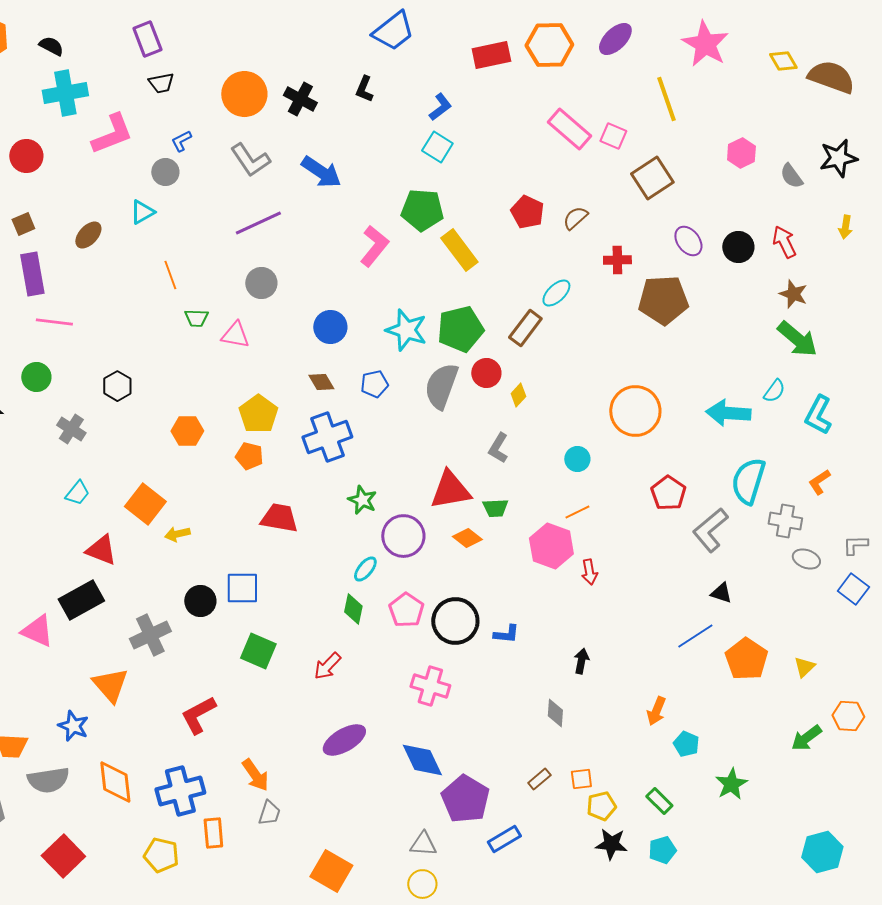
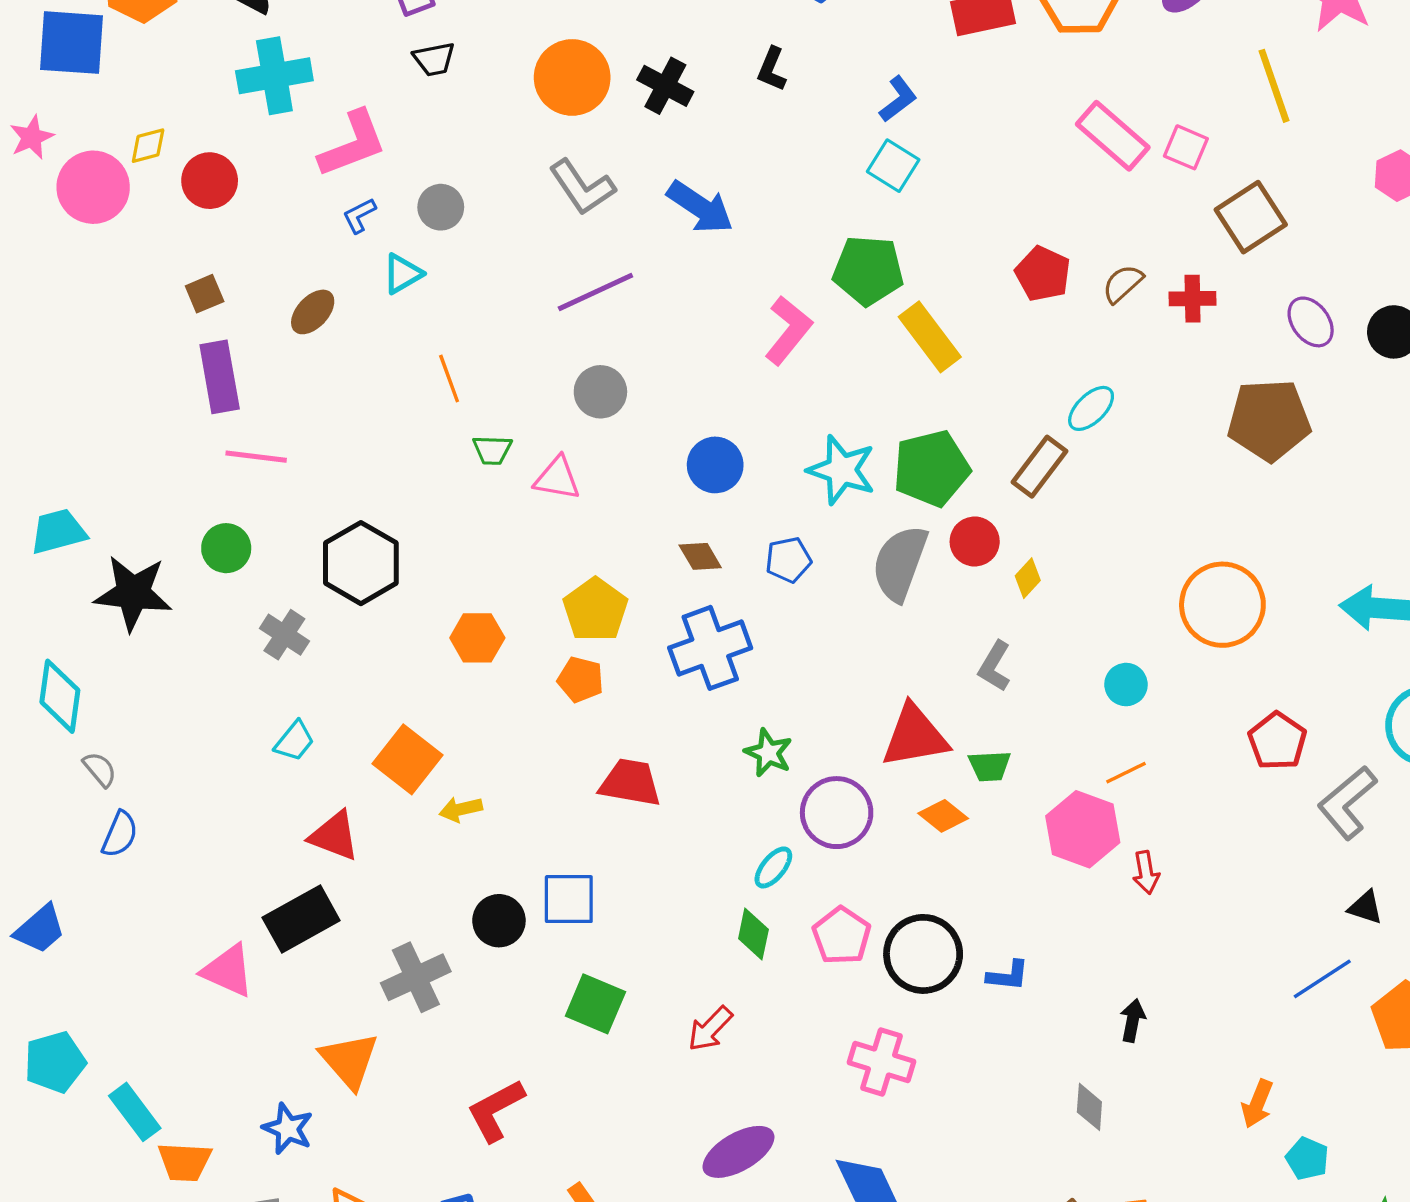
blue L-shape: (181, 141) -> (359, 216), moved
red cross: (617, 260) -> (1193, 299), moved
black hexagon: (117, 386) -> (361, 563), size x1.6

